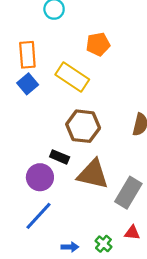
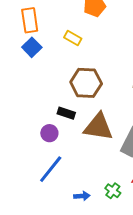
yellow rectangle: (72, 77) -> (73, 38), size x0.6
purple circle: (40, 177) -> (49, 133), size x0.7

